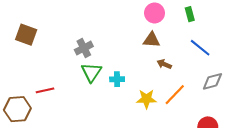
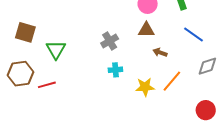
gray cross: (84, 48) -> (110, 41), moved
green triangle: (91, 72) -> (56, 50), moved
brown hexagon: (17, 109) -> (21, 74), moved

